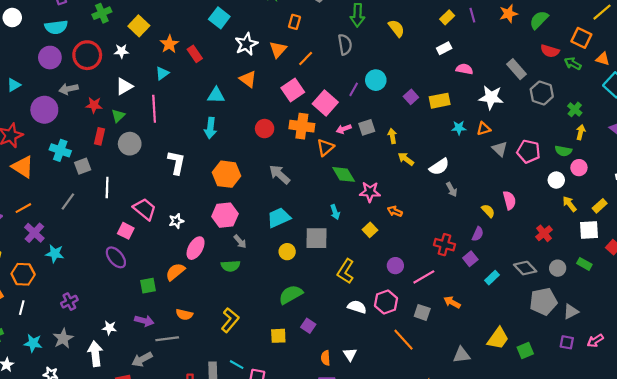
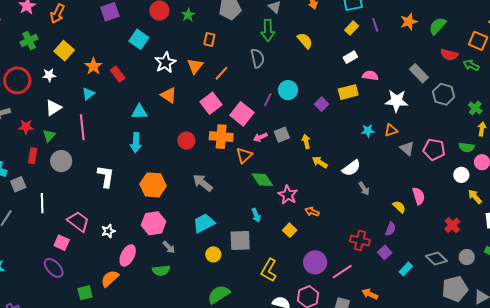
yellow rectangle: (440, 101) -> (348, 92), moved
pink star: (370, 192) -> (288, 195), turned 30
purple circle: (395, 266) -> (315, 262), size x1.5

